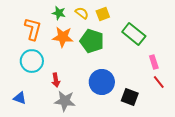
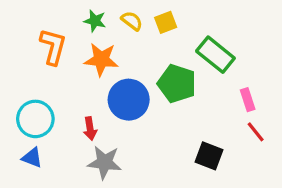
green pentagon: (92, 41) -> (177, 84), moved
cyan circle: (32, 61) -> (35, 119), moved
blue circle: (102, 82) -> (129, 100), moved

